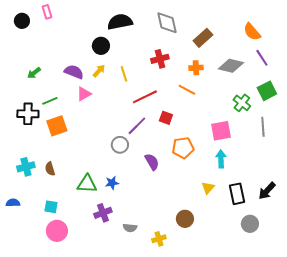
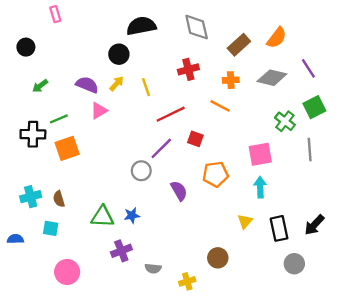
black circle: (22, 21) -> (26, 47), moved
orange semicircle: (252, 32) -> (277, 38), moved, turned -102
cyan square: (51, 207) -> (51, 228), moved

